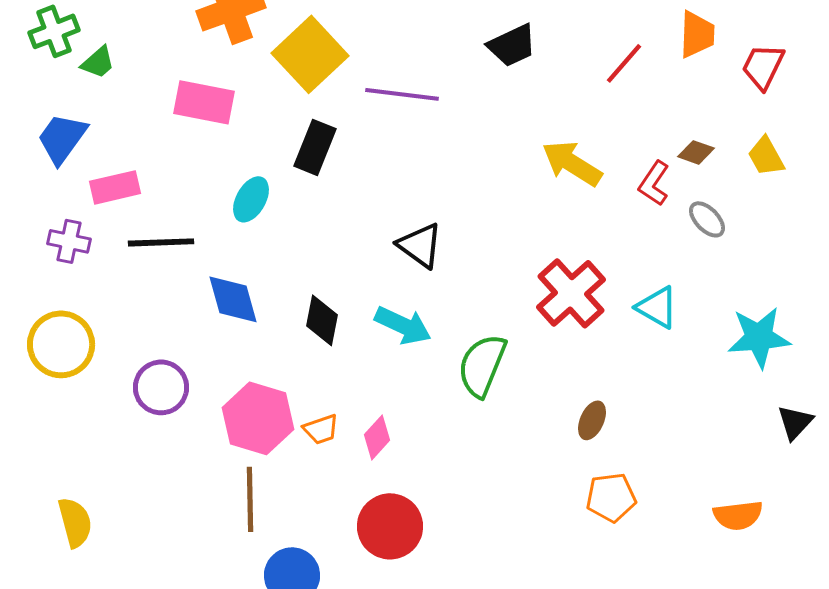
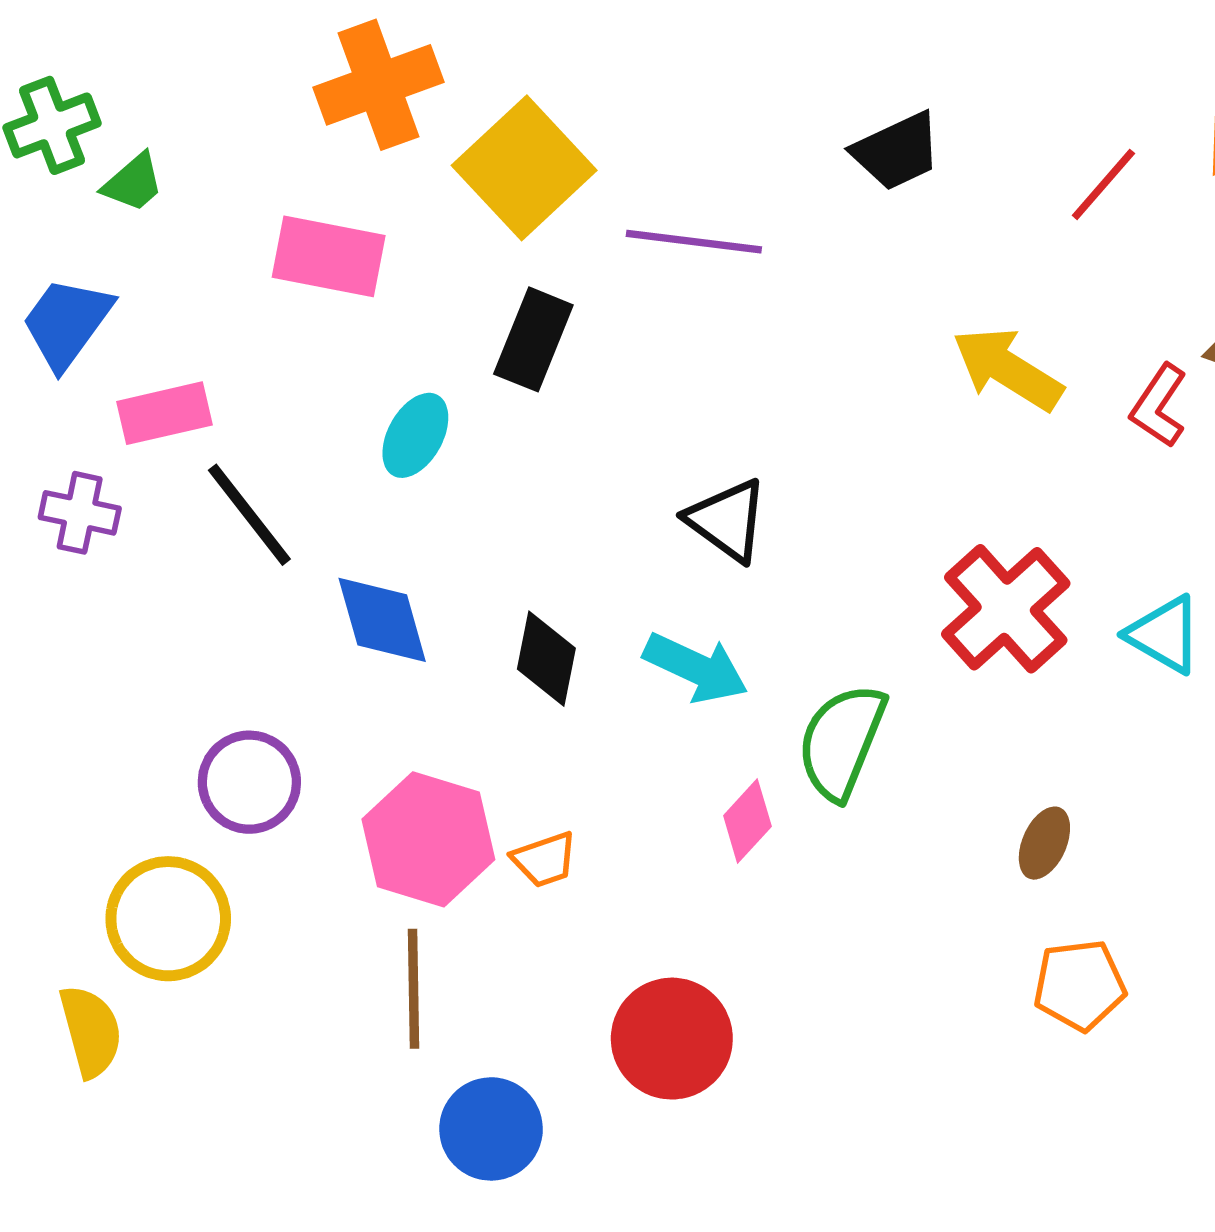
black line: (161, 242) -> (249, 515), turned 54
yellow circle: (61, 344) -> (168, 919), moved
pink diamond: (377, 437) -> (747, 821), moved

